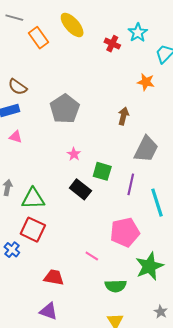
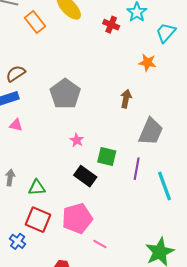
brown semicircle: (18, 87) -> (16, 74), turned 114
green triangle: (33, 199) -> (37, 188), size x0.7
pink pentagon: (125, 232) -> (77, 218), moved

